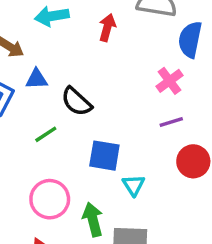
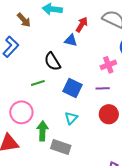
blue triangle: (37, 79) -> (71, 40), moved
green line: (46, 134) -> (38, 83), moved
blue square: (104, 156) -> (73, 88), moved

